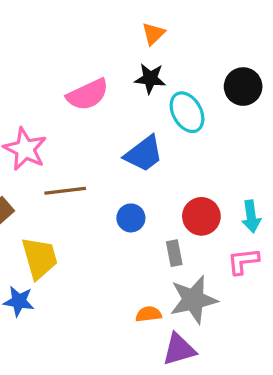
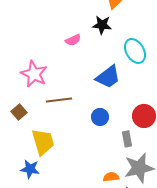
black star: (150, 79) -> (102, 25), moved
pink semicircle: (88, 95) -> (73, 40), size x0.6

